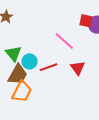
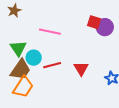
pink line: (64, 41) -> (50, 32), moved, turned -35

